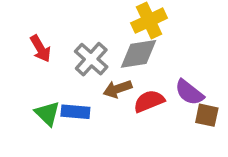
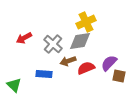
red arrow: (40, 49) -> (24, 38), turned 91
purple semicircle: (189, 92) -> (109, 63), turned 96
green triangle: (47, 113) -> (14, 85), moved

